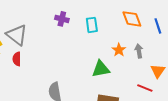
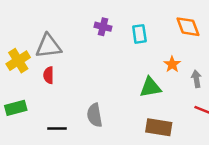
gray triangle: (17, 35) -> (48, 46), turned -45
gray arrow: (139, 51) -> (196, 79), moved

